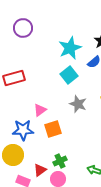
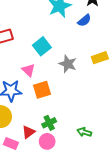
cyan square: (69, 75) -> (42, 46), moved
pink triangle: (40, 110) -> (28, 70), turned -40

